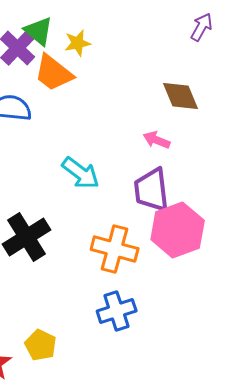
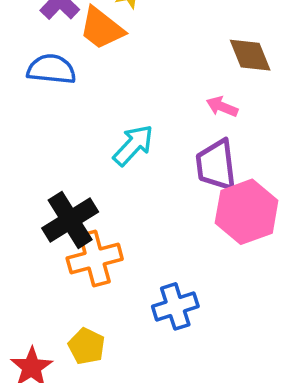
cyan arrow: (81, 173) -> (133, 145), turned -84
orange cross: (115, 249) -> (95, 259), moved, turned -30

